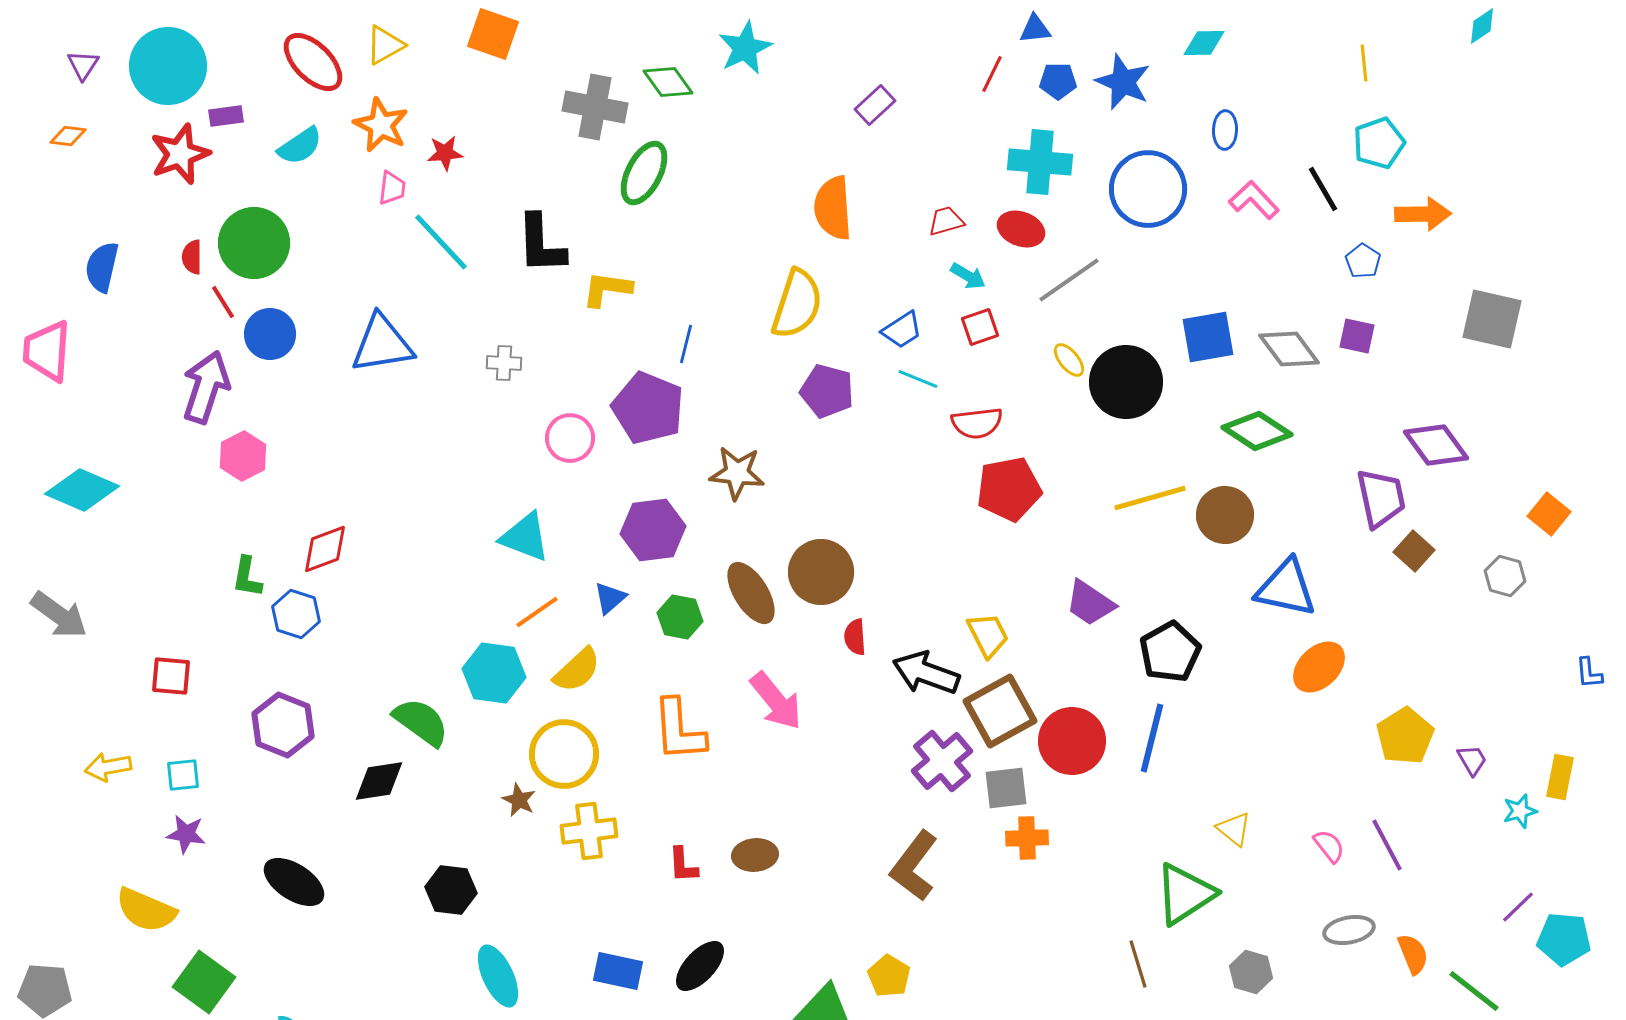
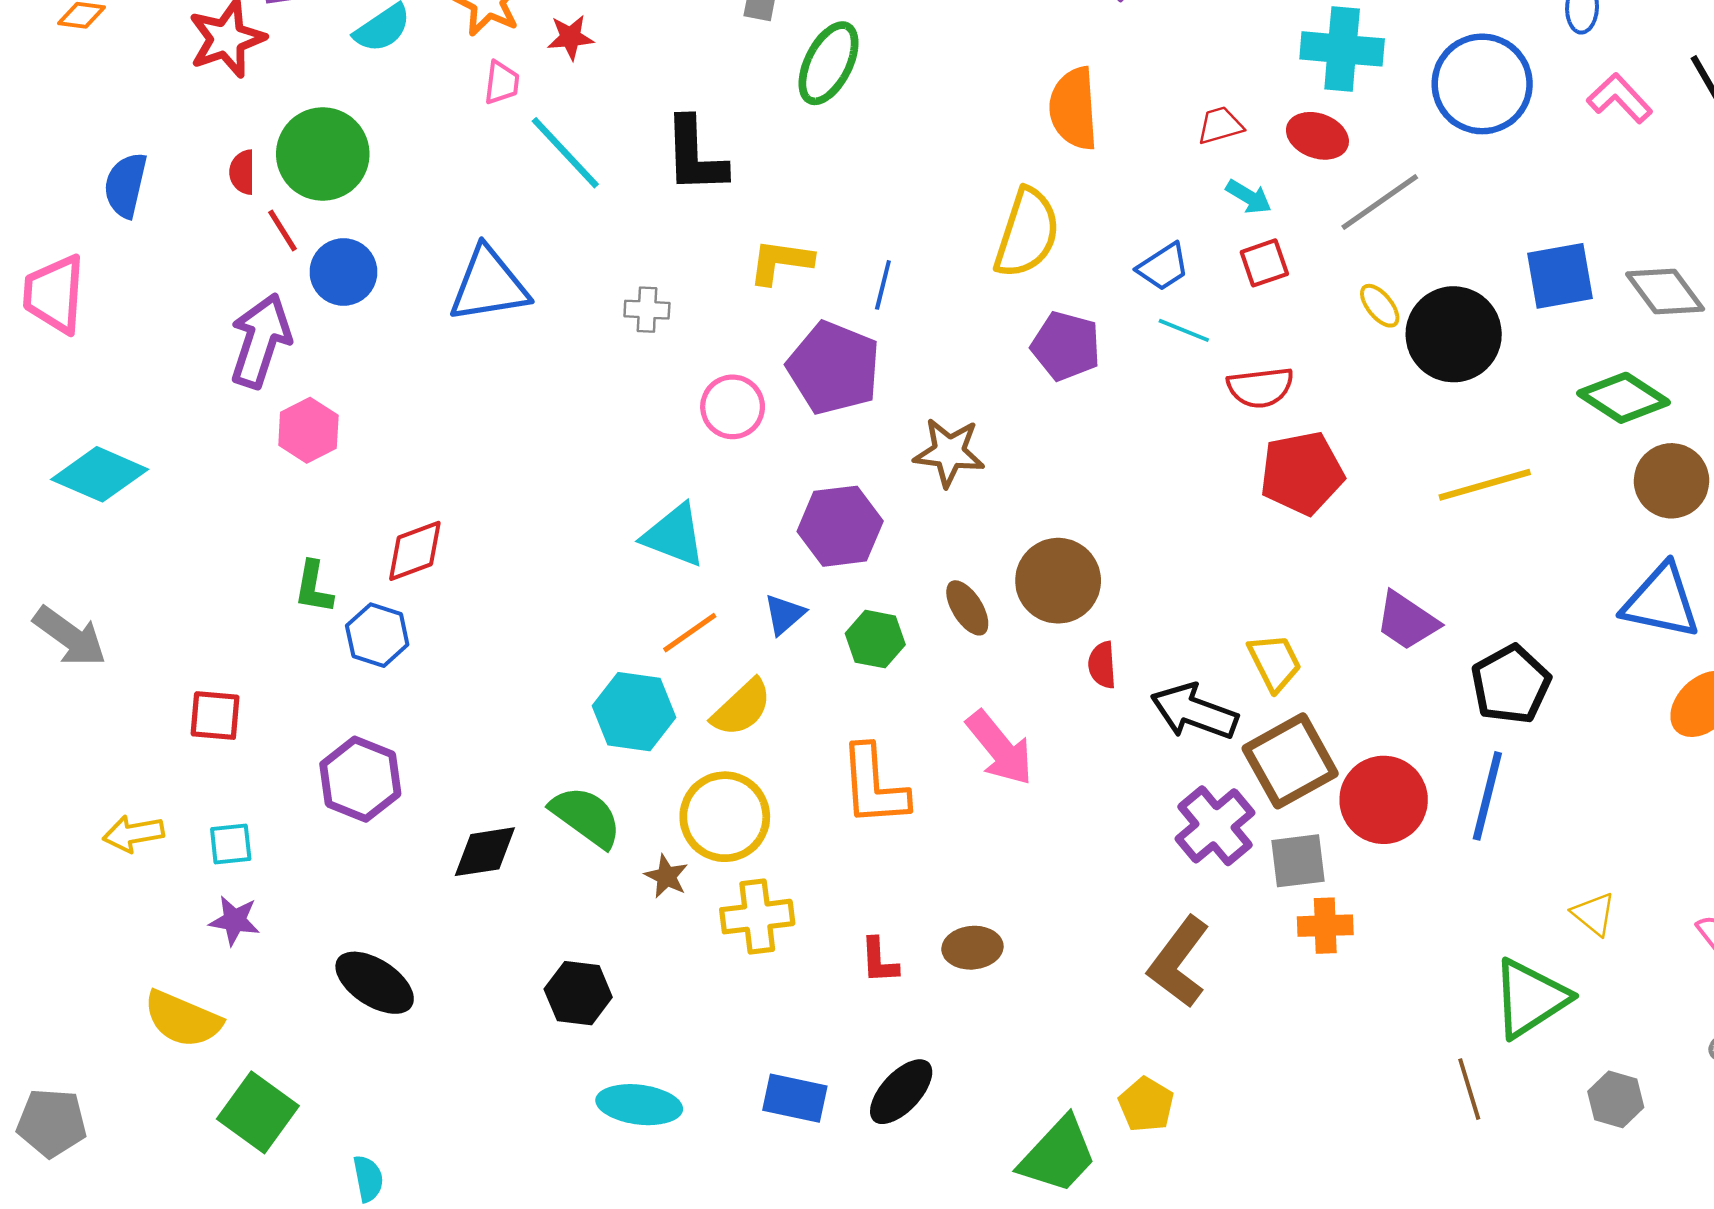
yellow L-shape: (607, 289) -> (781, 262), moved
brown circle: (1225, 515) -> (1672, 481), moved
brown ellipse: (751, 593) -> (967, 608), size x0.7
green semicircle: (421, 722) -> (586, 817), moved
cyan ellipse: (498, 976) -> (639, 1105), turned -58

